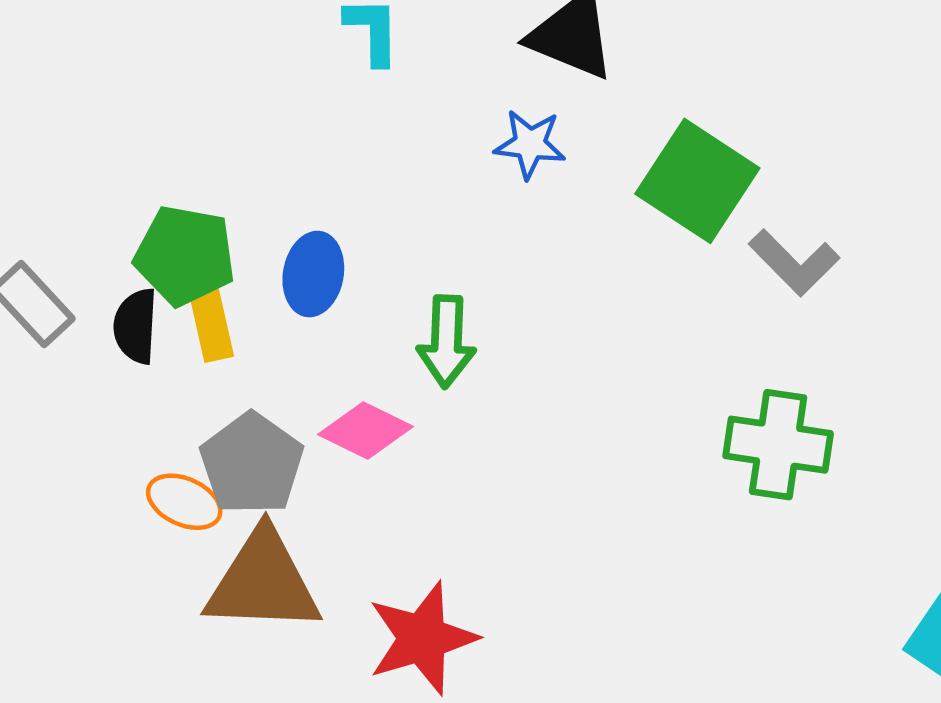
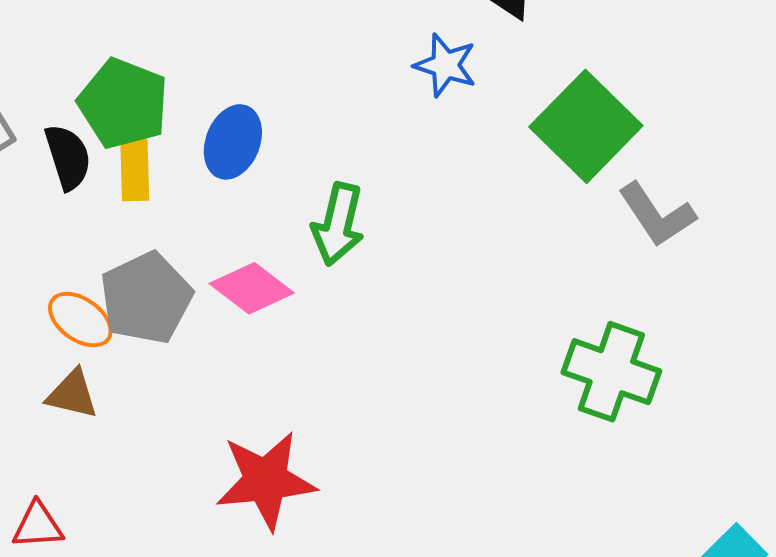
black semicircle: (136, 326) -> (68, 157), turned 148
brown triangle: (263, 582) -> (72, 394), moved, size x0.5

